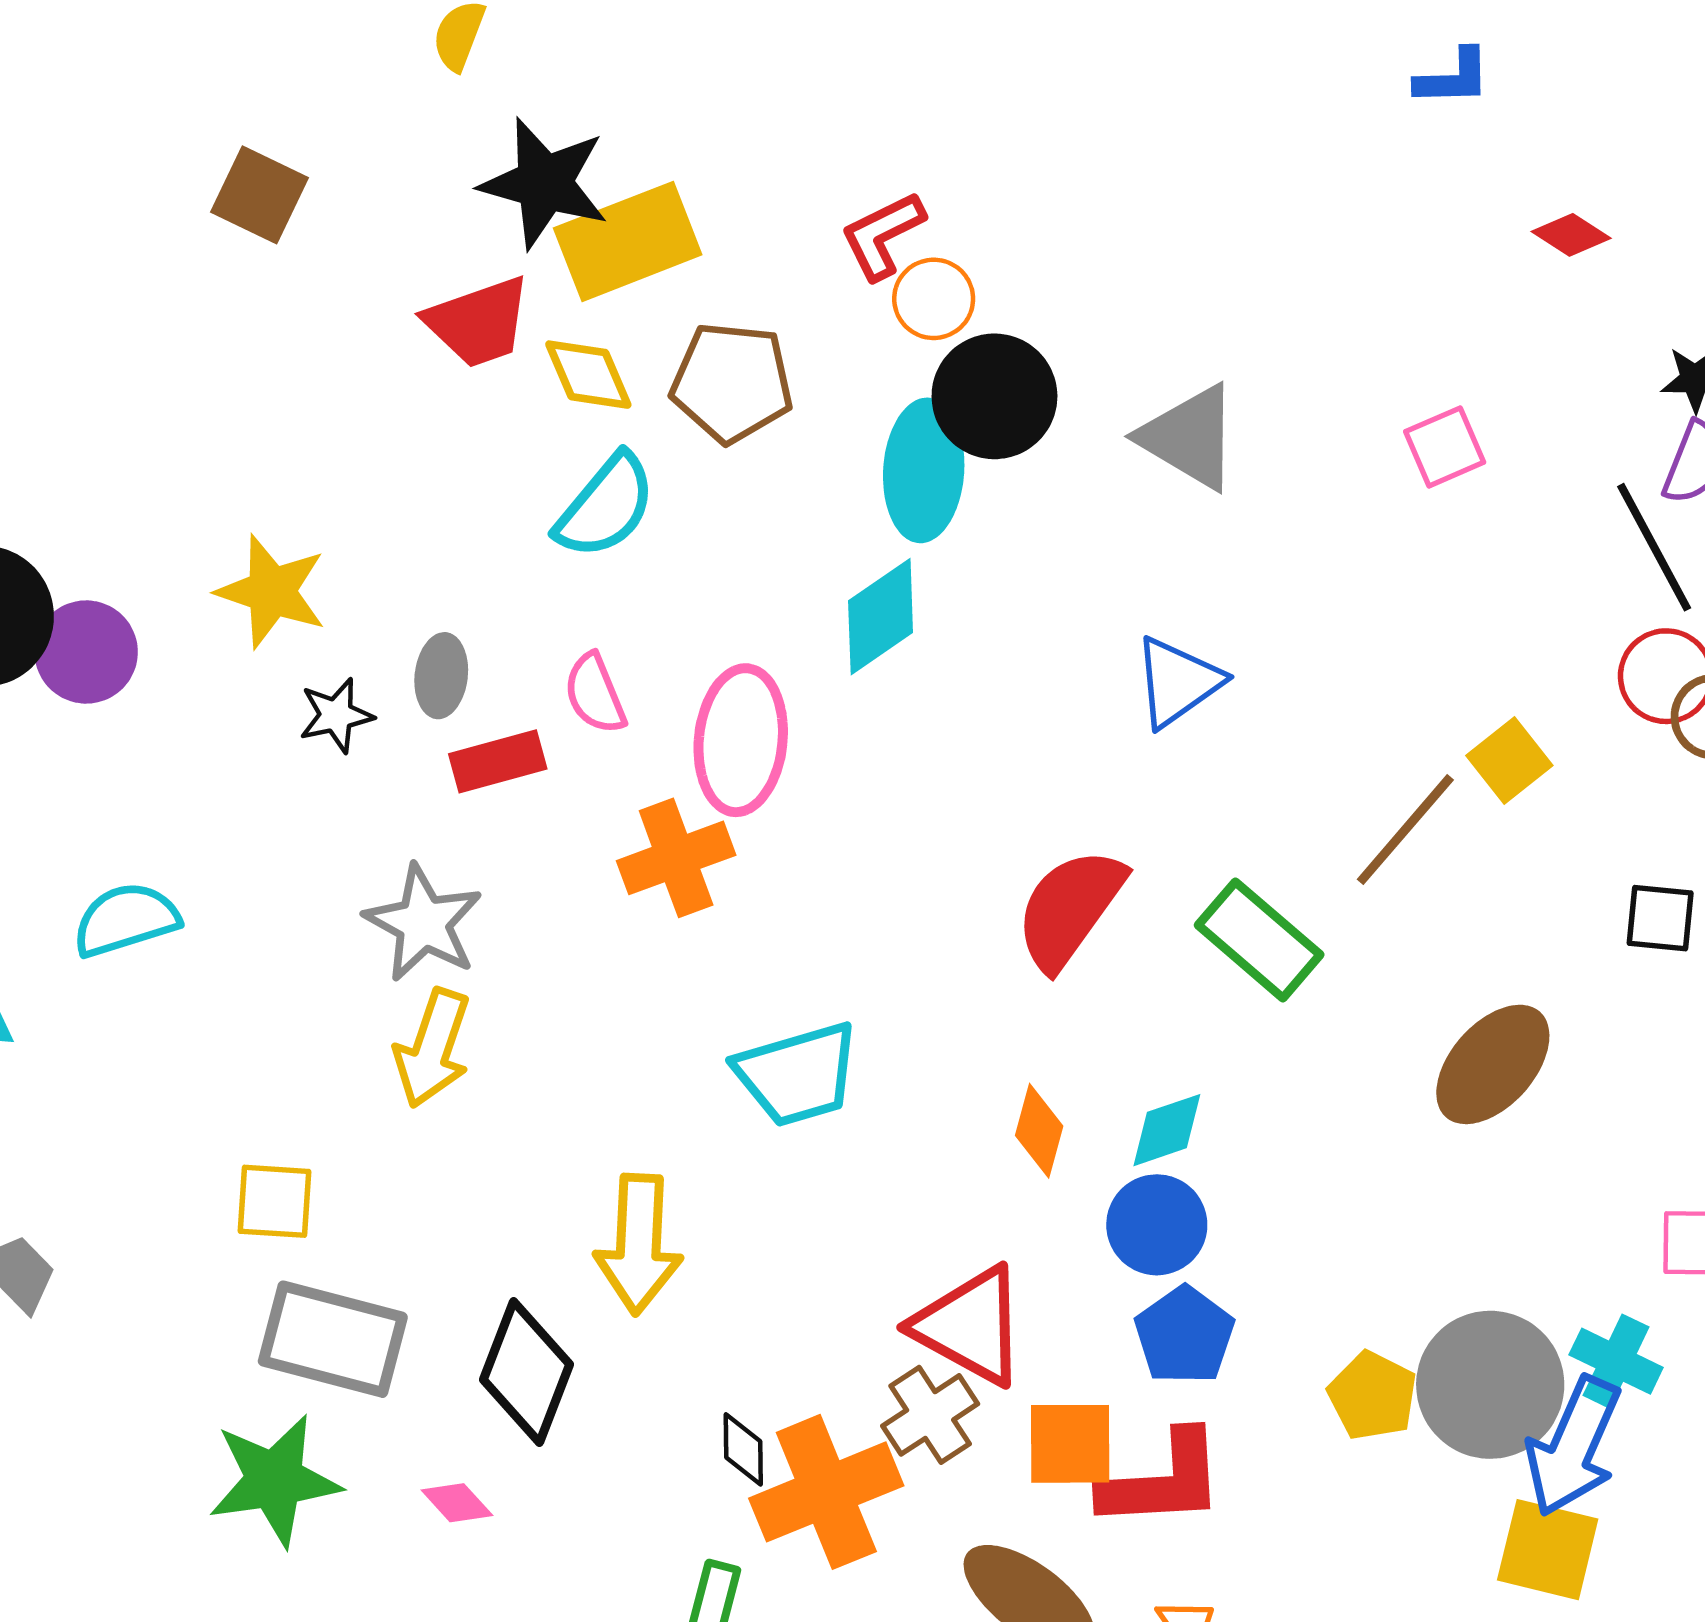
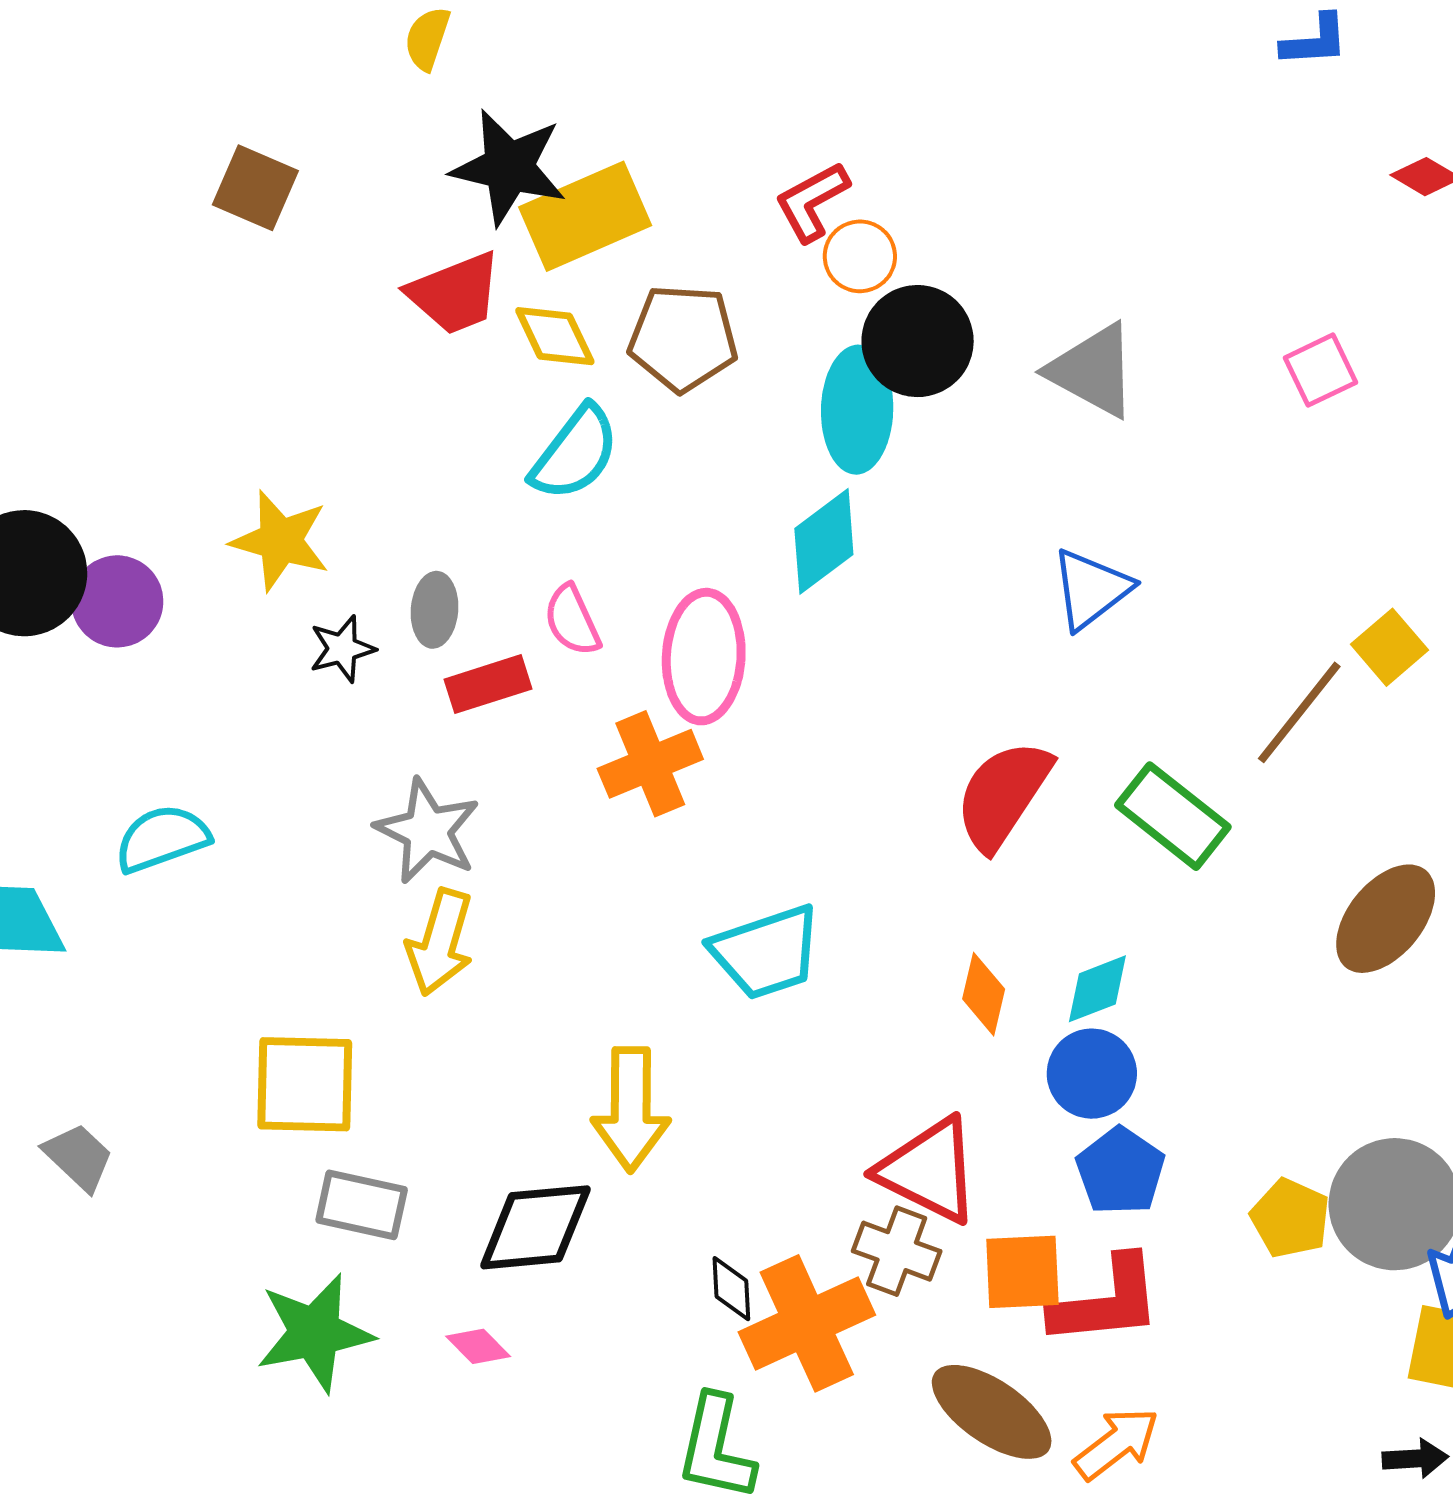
yellow square: (274, 1201) -> (305, 1084), size x1.5
gray rectangle: (333, 1339) -> (362, 1205), size x0.7
black diamond: (527, 1372) -> (535, 1227), turned 66
brown cross: (930, 1415) -> (897, 1251), turned -34

